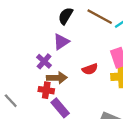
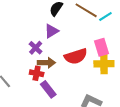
red semicircle: (90, 69) -> (76, 56), size x1.6

